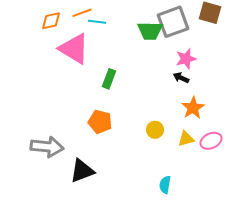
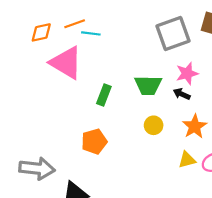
green trapezoid: (150, 31) -> (148, 85), moved
orange pentagon: (100, 122) -> (94, 141), turned -30
yellow circle: (155, 130) -> (154, 125), moved

